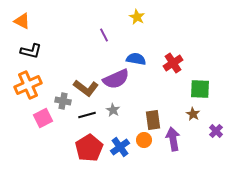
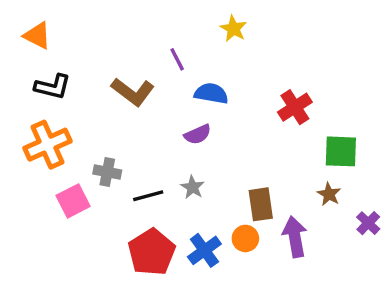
blue semicircle: (136, 59) -> (211, 93), moved
purple semicircle: (116, 79) -> (198, 134), size x0.6
brown L-shape: (86, 88) -> (133, 92), moved

